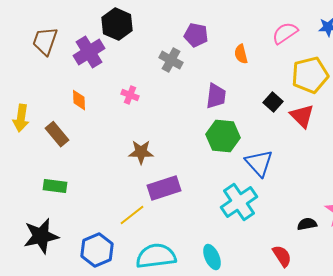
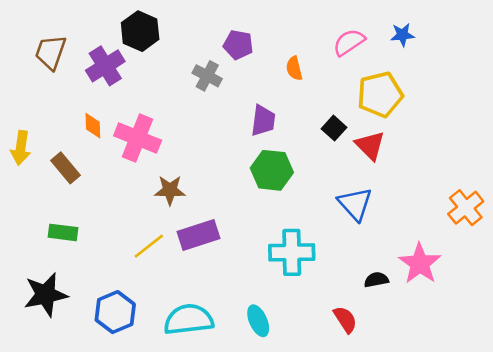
pink cross: (130, 95) -> (138, 138), moved, size x2.0
blue triangle: (259, 163) -> (355, 204), moved
cyan cross: (239, 202) -> (292, 252), turned 33
yellow line: (132, 215) -> (149, 246), moved

